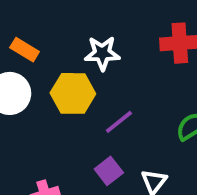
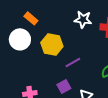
white star: (102, 53) -> (83, 20), moved

